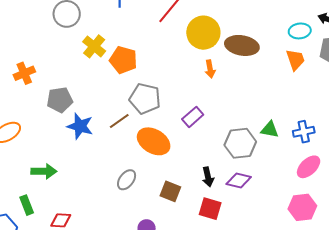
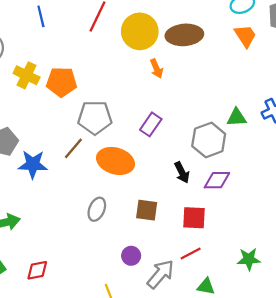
black arrow: (208, 177) -> (182, 172), moved

